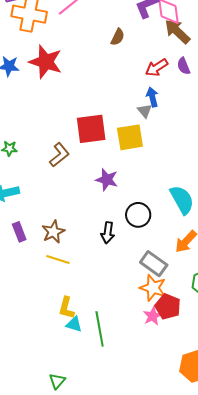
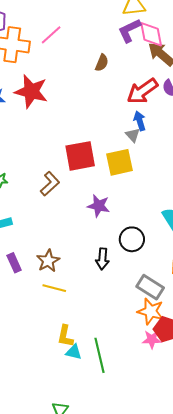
red arrow: (157, 68) -> (142, 91), size x1.4
pink star: (153, 316) -> (152, 339), turned 30

